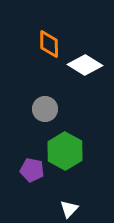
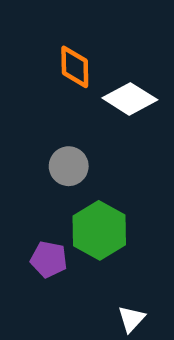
white triangle: (69, 209) -> (131, 319), moved

